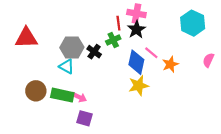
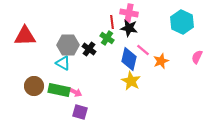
black star: (136, 29) -> (129, 28), turned -30
green cross: (113, 40) -> (107, 38), turned -32
yellow star: (139, 86) -> (131, 81), turned -30

